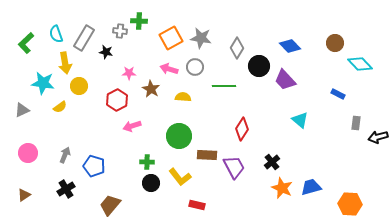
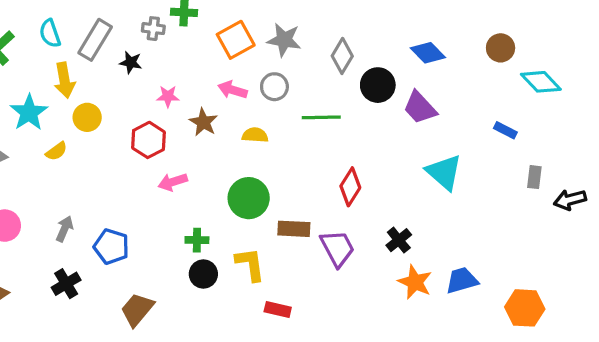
cyan star: (43, 83) -> (29, 113), turned 30
cyan triangle: (300, 120) -> (444, 172), size x1.4
yellow L-shape: (180, 177) -> (250, 264), turned -150

